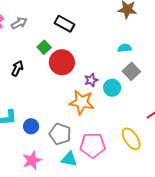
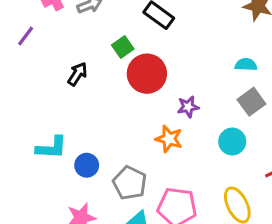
cyan circle: (112, 88) -> (232, 142), moved
orange star: (82, 102) -> (169, 139), size x0.7

